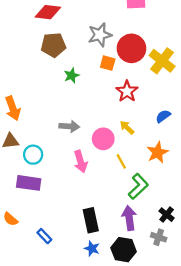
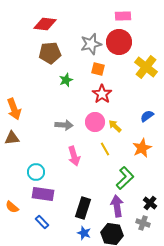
red circle: (131, 48) -> (119, 42), moved
red star: (127, 91) -> (102, 94), moved
pink circle: (103, 139) -> (95, 122), moved
cyan circle: (33, 155) -> (36, 172), moved
yellow line: (121, 161) -> (105, 149), moved
purple rectangle: (29, 183) -> (43, 194), moved
black rectangle: (91, 220) -> (83, 208), turned 30

